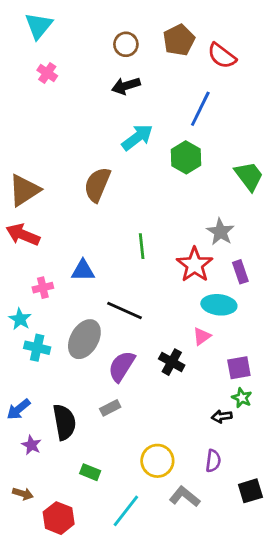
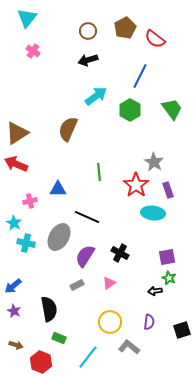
green trapezoid: (249, 176) -> (172, 109), moved
pink triangle: (202, 336) -> (109, 283), moved
black semicircle: (64, 422) -> (49, 309), moved
purple star: (31, 445) -> (14, 311), moved
green rectangle: (90, 472) -> (59, 338), moved
black square: (250, 491) -> (182, 330), moved

